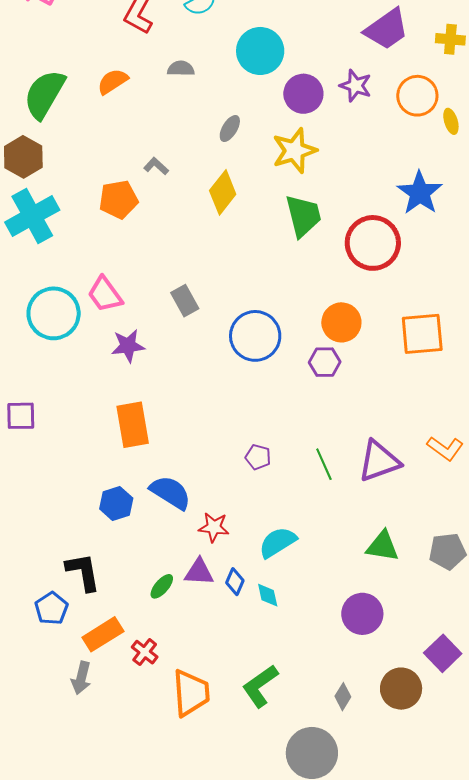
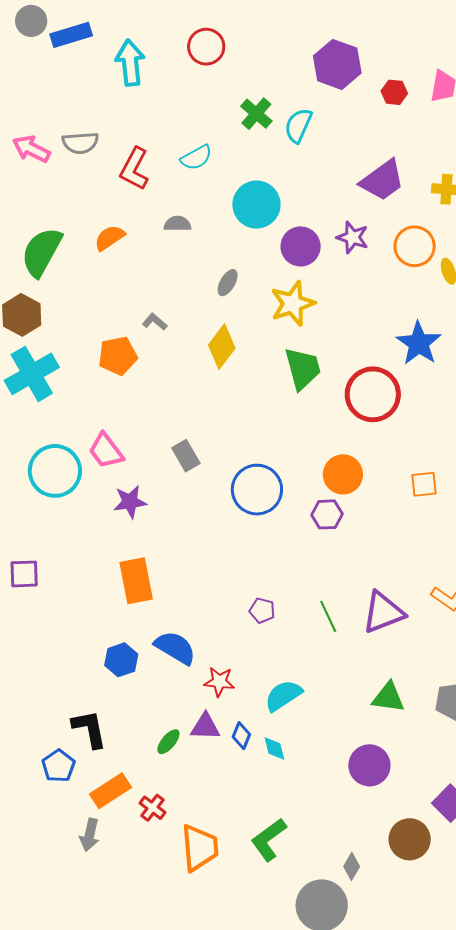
orange square: (422, 334) -> (424, 484), size x0.6
gray diamond: (343, 697) -> (352, 866), moved

